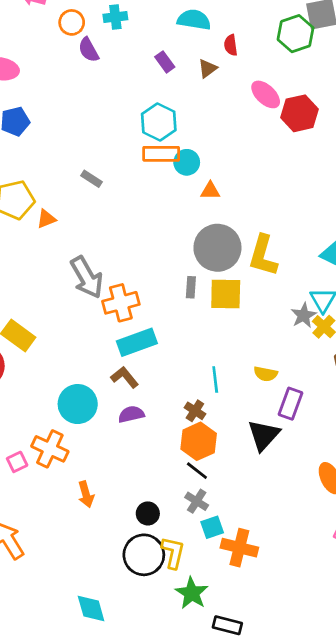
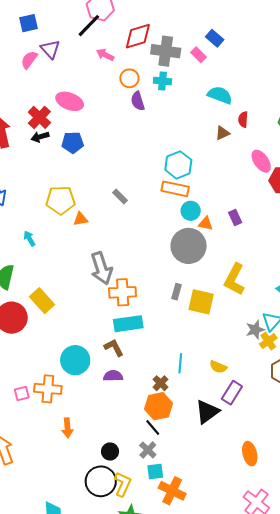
purple rectangle: (165, 62) -> (235, 218), moved
cyan circle: (187, 162) -> (191, 211), moved
gray circle: (217, 248) -> (189, 246), moved
orange cross: (50, 449) -> (48, 389), turned -32

